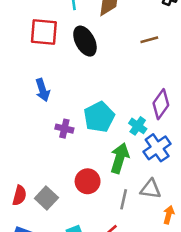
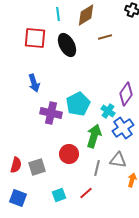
brown line: (149, 40) -> (105, 37), moved
purple cross: (64, 129) -> (51, 113), size x1.5
gray square: (46, 198) -> (37, 167), turned 30

